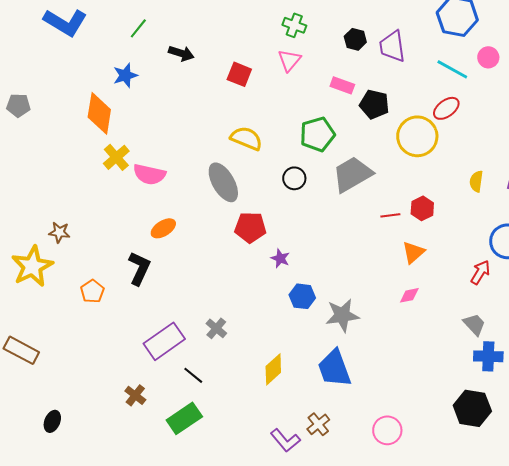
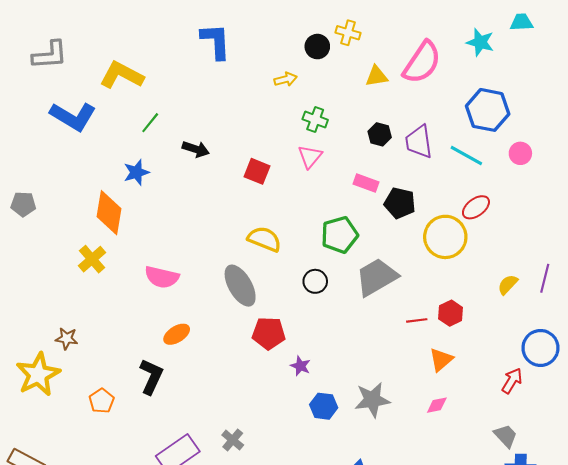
cyan line: (452, 69) -> (466, 155), moved
yellow cross: (116, 157) -> (92, 259), moved
yellow semicircle: (476, 181) -> (508, 285), turned 35
gray star: (342, 315) -> (372, 400), moved

